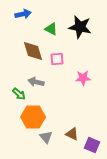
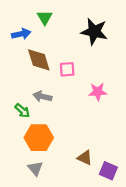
blue arrow: (23, 14) -> (21, 34), moved
green triangle: (51, 29) -> (45, 17), moved, turned 32
gray triangle: (46, 137) -> (35, 168), moved

